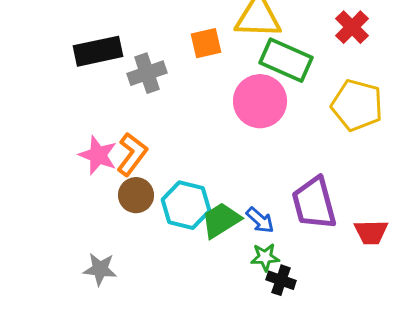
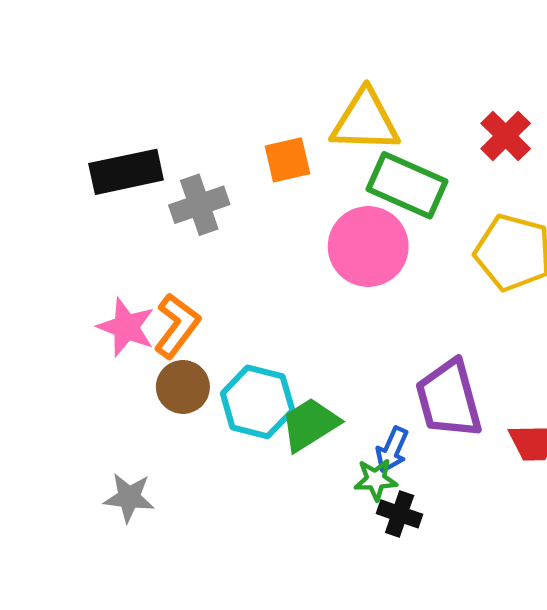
blue arrow: (260, 220) -> (392, 450), moved, turned 72

